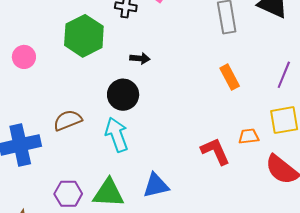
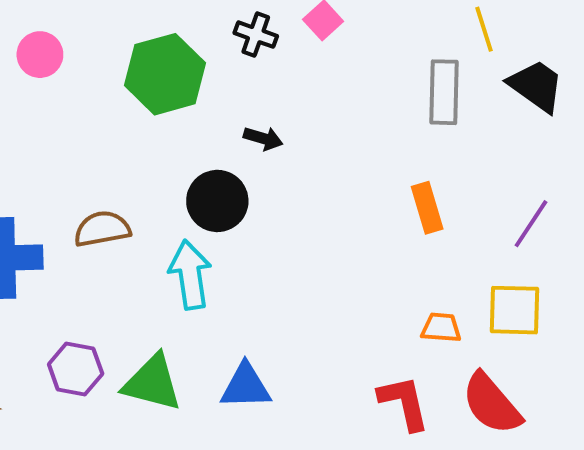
pink circle: (24, 57) -> (40, 55), moved
red L-shape: (215, 151) -> (404, 403), moved

